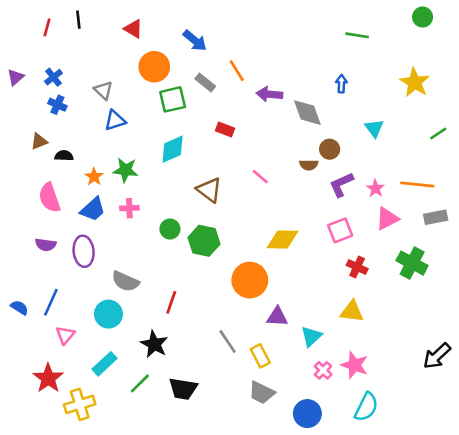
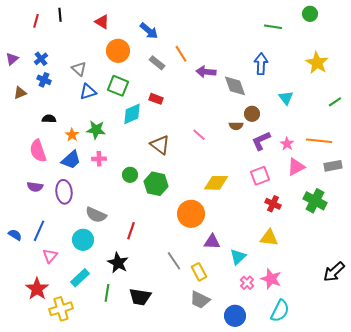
green circle: (423, 17) -> (310, 14), moved
blue arrow: (341, 84) -> (261, 64), size x1.5
green square: (173, 99) -> (118, 86), moved, turned 35
red rectangle: (225, 130) -> (156, 99), moved
brown triangle: (39, 141) -> (20, 93), moved
green line: (140, 383) -> (107, 293), turned -36

